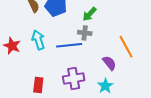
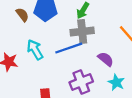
gray cross: (85, 33) -> (82, 31), size x1.5
purple semicircle: (109, 63) -> (106, 59), moved

